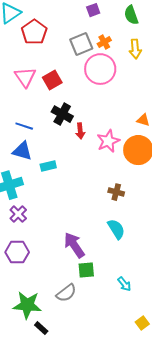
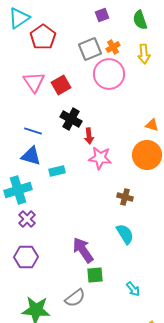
pink star: (108, 141) -> (100, 158), moved, turned 30

